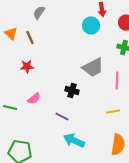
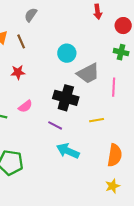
cyan circle: (91, 26) -> (67, 53), moved
black cross: (72, 90) -> (66, 98), size x1.6
yellow line: (113, 112) -> (97, 120), moved

